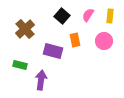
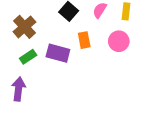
green rectangle: (20, 65) -> (28, 57), moved, turned -48
purple arrow: (41, 80) -> (19, 89), moved

